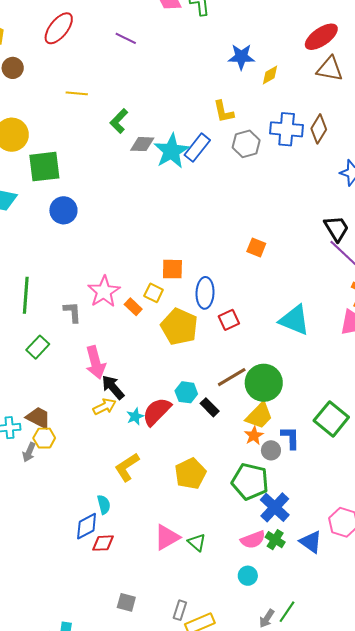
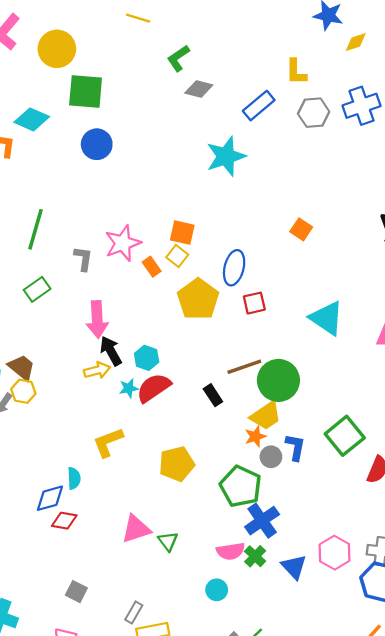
blue cross: (287, 129) -> (362, 106), turned -36
cyan star: (171, 151) -> (226, 156), moved
orange square: (172, 269) -> (182, 233), moved
cyan hexagon: (186, 392) -> (147, 358), moved

